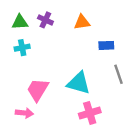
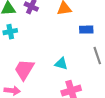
cyan triangle: (79, 83) -> (61, 64), size x0.6

